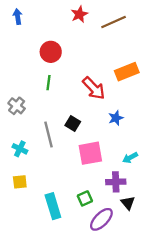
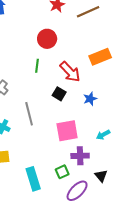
red circle: (51, 52) -> (47, 39), moved
green line: (49, 83) -> (37, 66), moved
black square: (73, 123) -> (59, 94), moved
purple cross: (116, 182) -> (80, 156), moved

